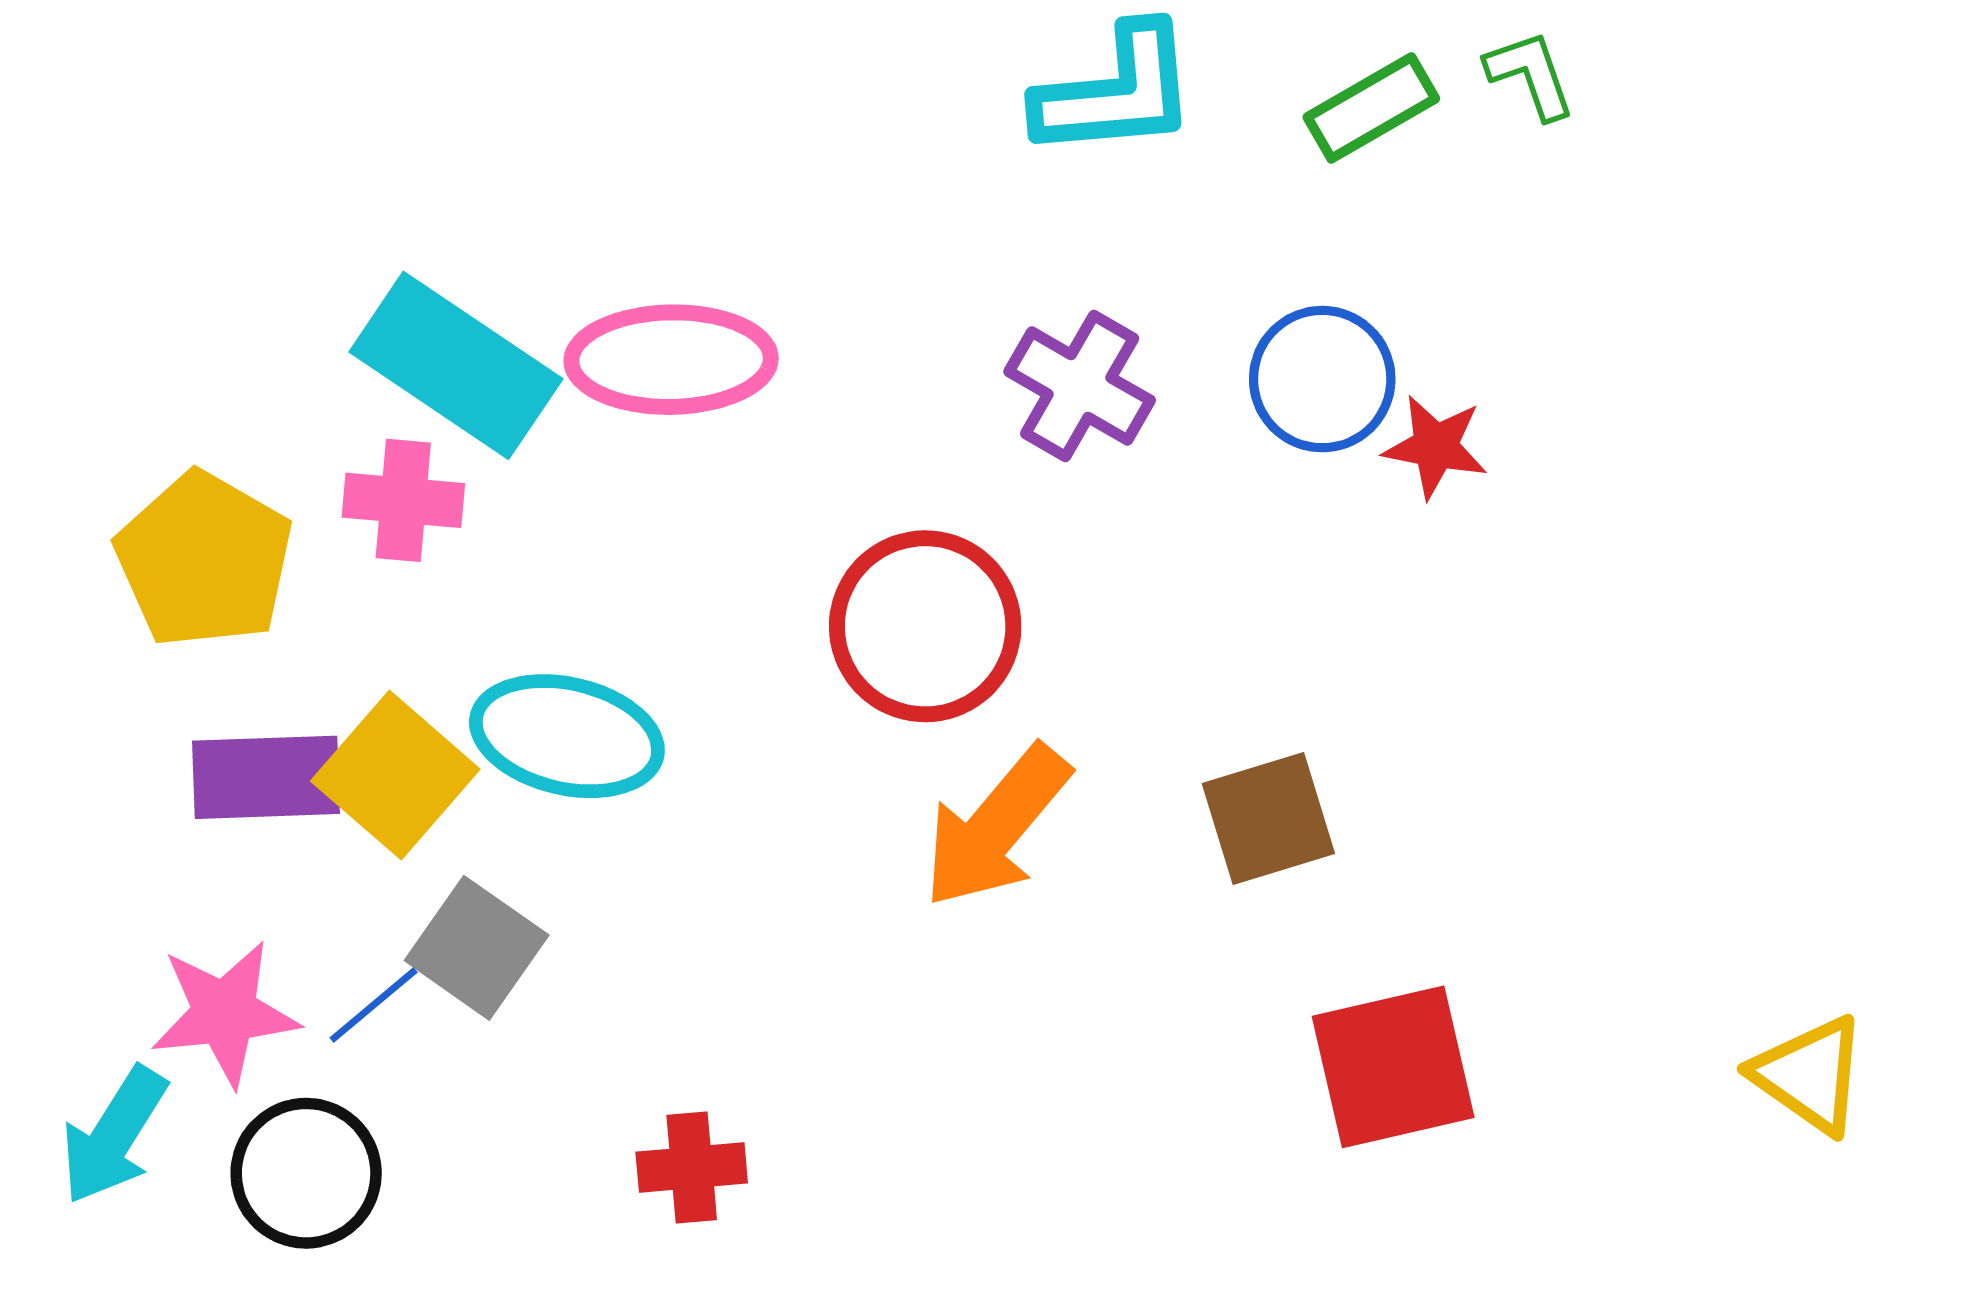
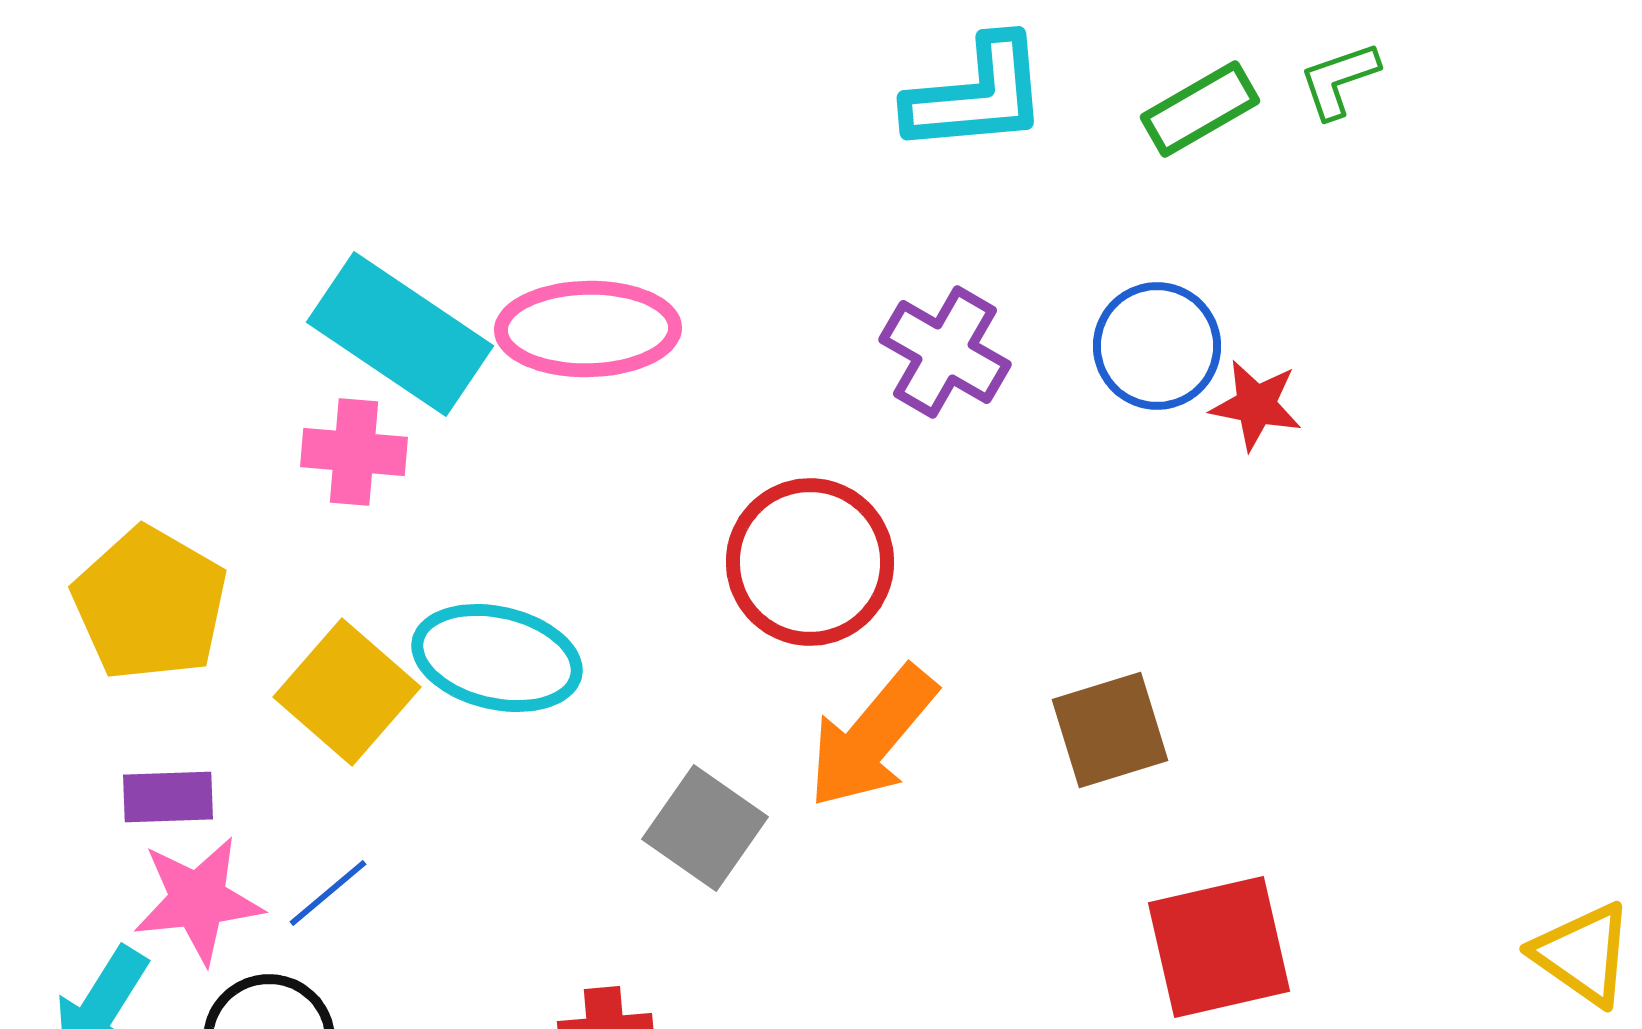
green L-shape: (1530, 75) -> (1339, 80), turned -90
yellow pentagon: (204, 560) -> (150, 604), moved
purple rectangle: (266, 777) -> (168, 797), moved, size x0.7
gray square: (477, 948) -> (705, 828), moved

